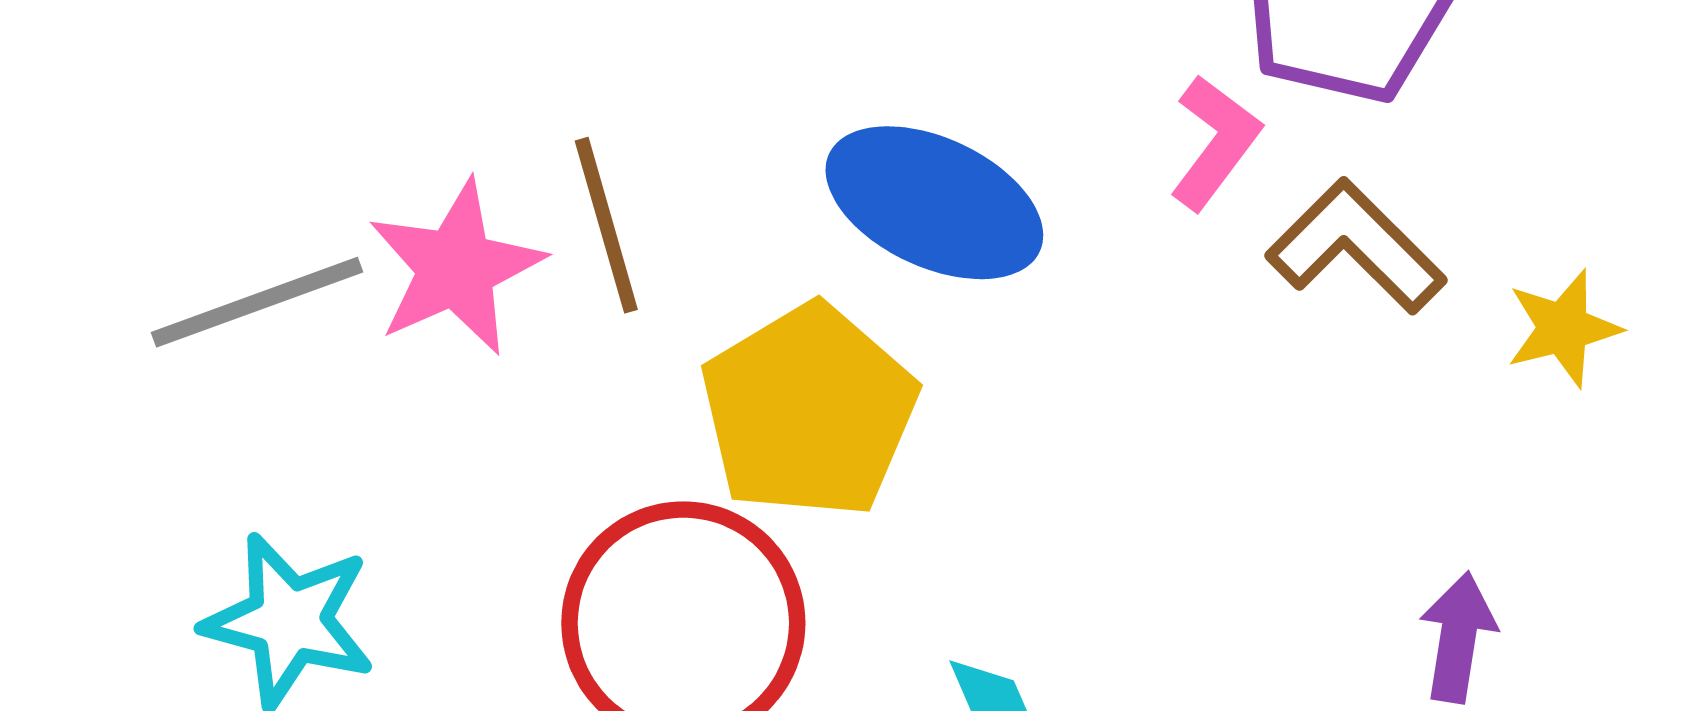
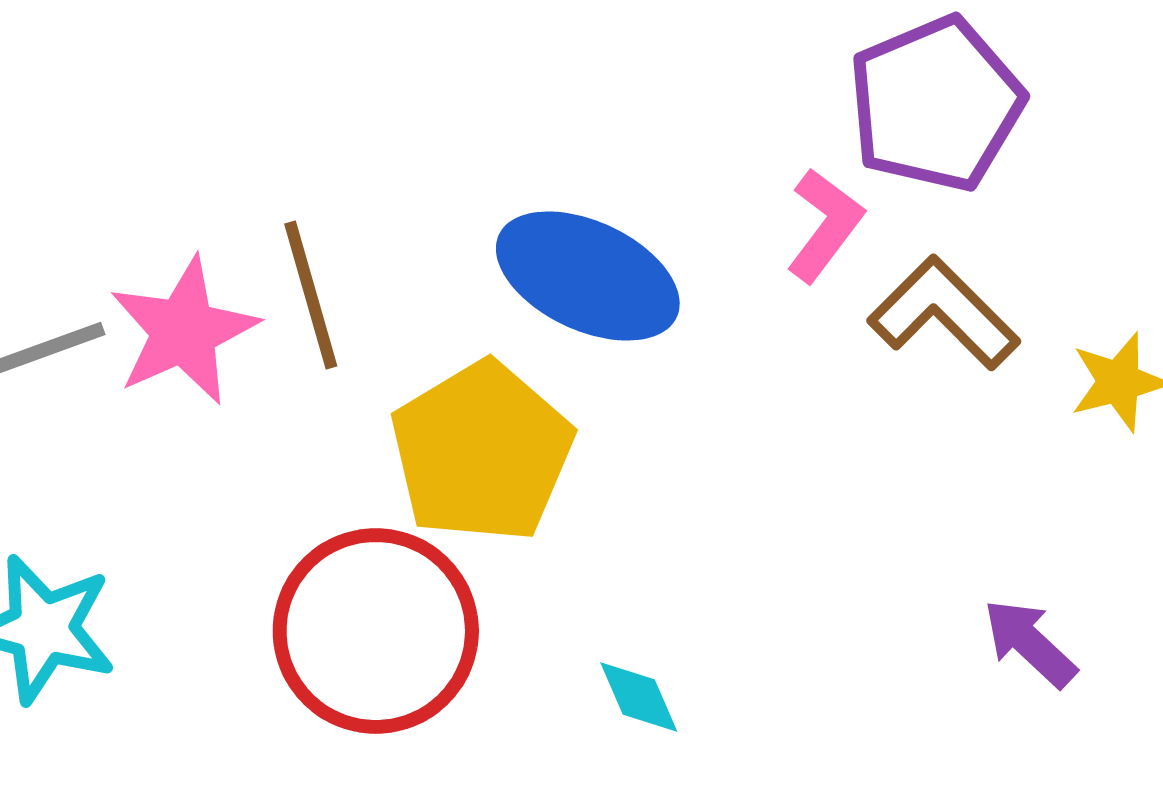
purple arrow: (1458, 637) -> (1030, 643), turned -56

